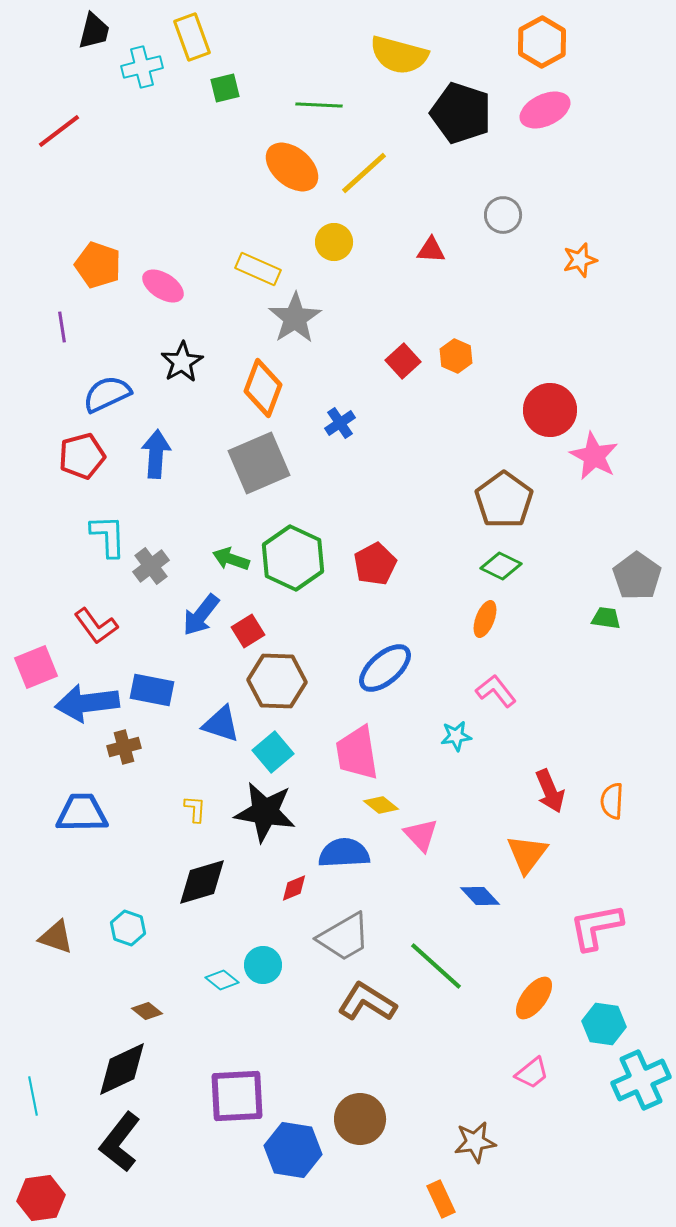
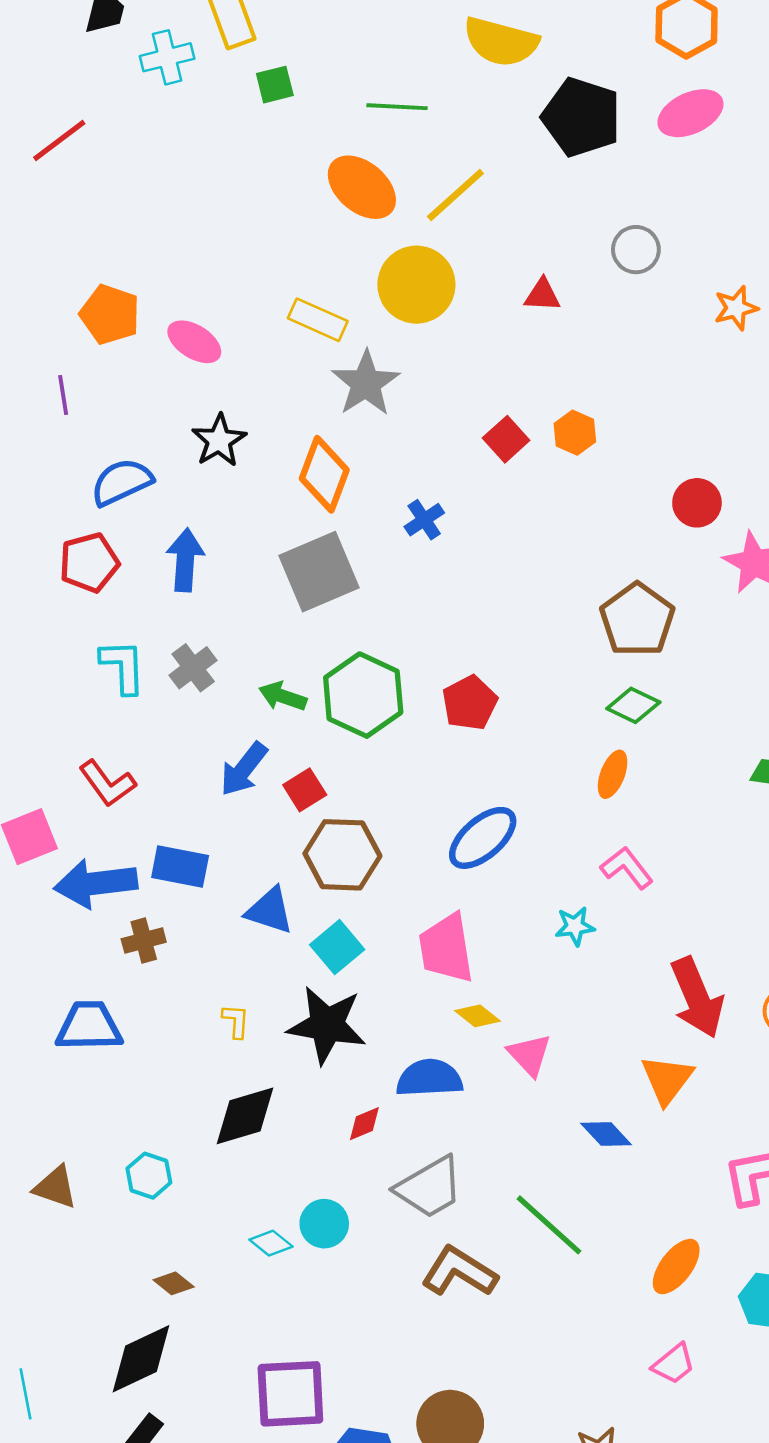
yellow circle: (334, 242) -> (416, 285), size x1.6
red circle: (550, 410) -> (697, 503), size x0.7
gray cross: (151, 566) -> (193, 668), moved
red arrow: (550, 791) -> (697, 998), size x1.4

